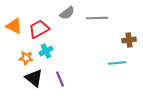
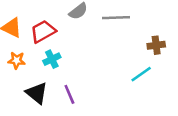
orange star: (26, 58) -> (17, 60), moved
cyan line: (117, 63) -> (141, 74), turned -30

